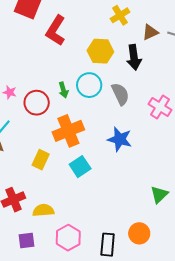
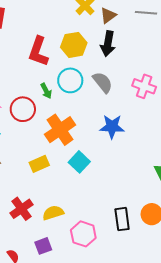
red L-shape: (56, 30) -> (38, 51), moved
brown triangle: (150, 32) -> (108, 15), moved
black arrow: (134, 57) -> (108, 44), turned 30
yellow rectangle: (41, 160) -> (39, 164), turned 54
black rectangle: (108, 245) -> (122, 219), moved

